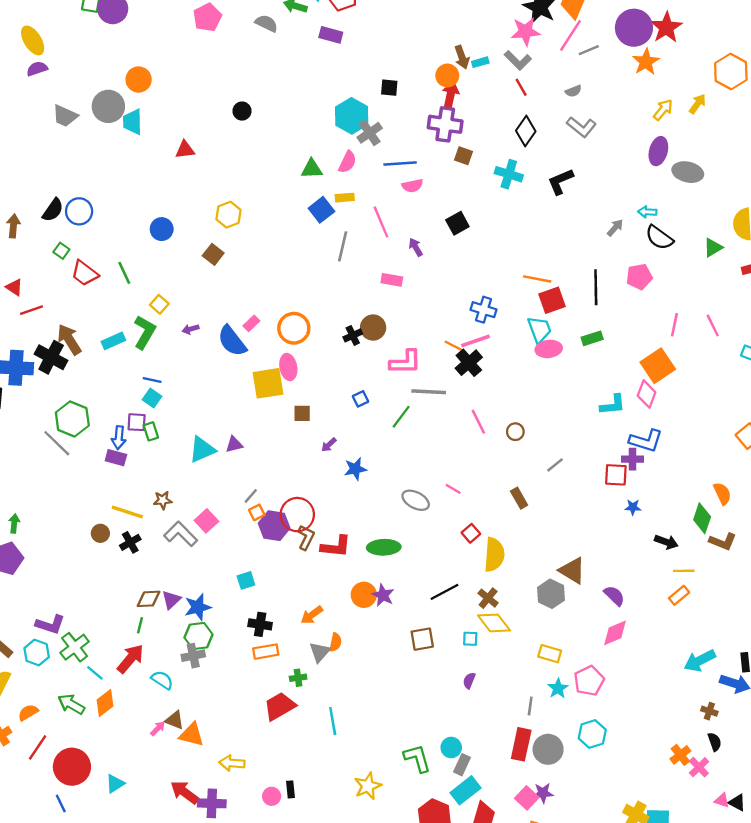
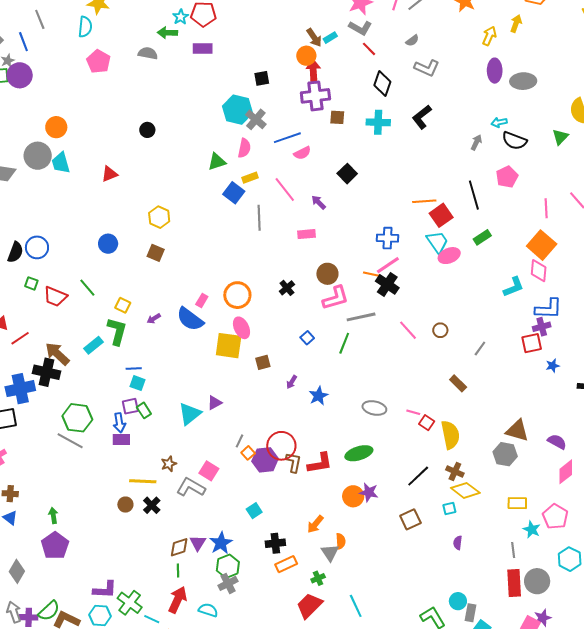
brown circle: (373, 328) -> (327, 274), moved
yellow square: (268, 383) -> (229, 346), turned 32
pink line: (453, 489) -> (413, 412), moved

